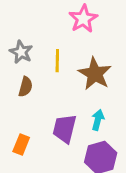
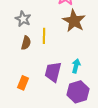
yellow line: (57, 61) -> (44, 36), moved
brown star: (95, 74) -> (74, 21), moved

